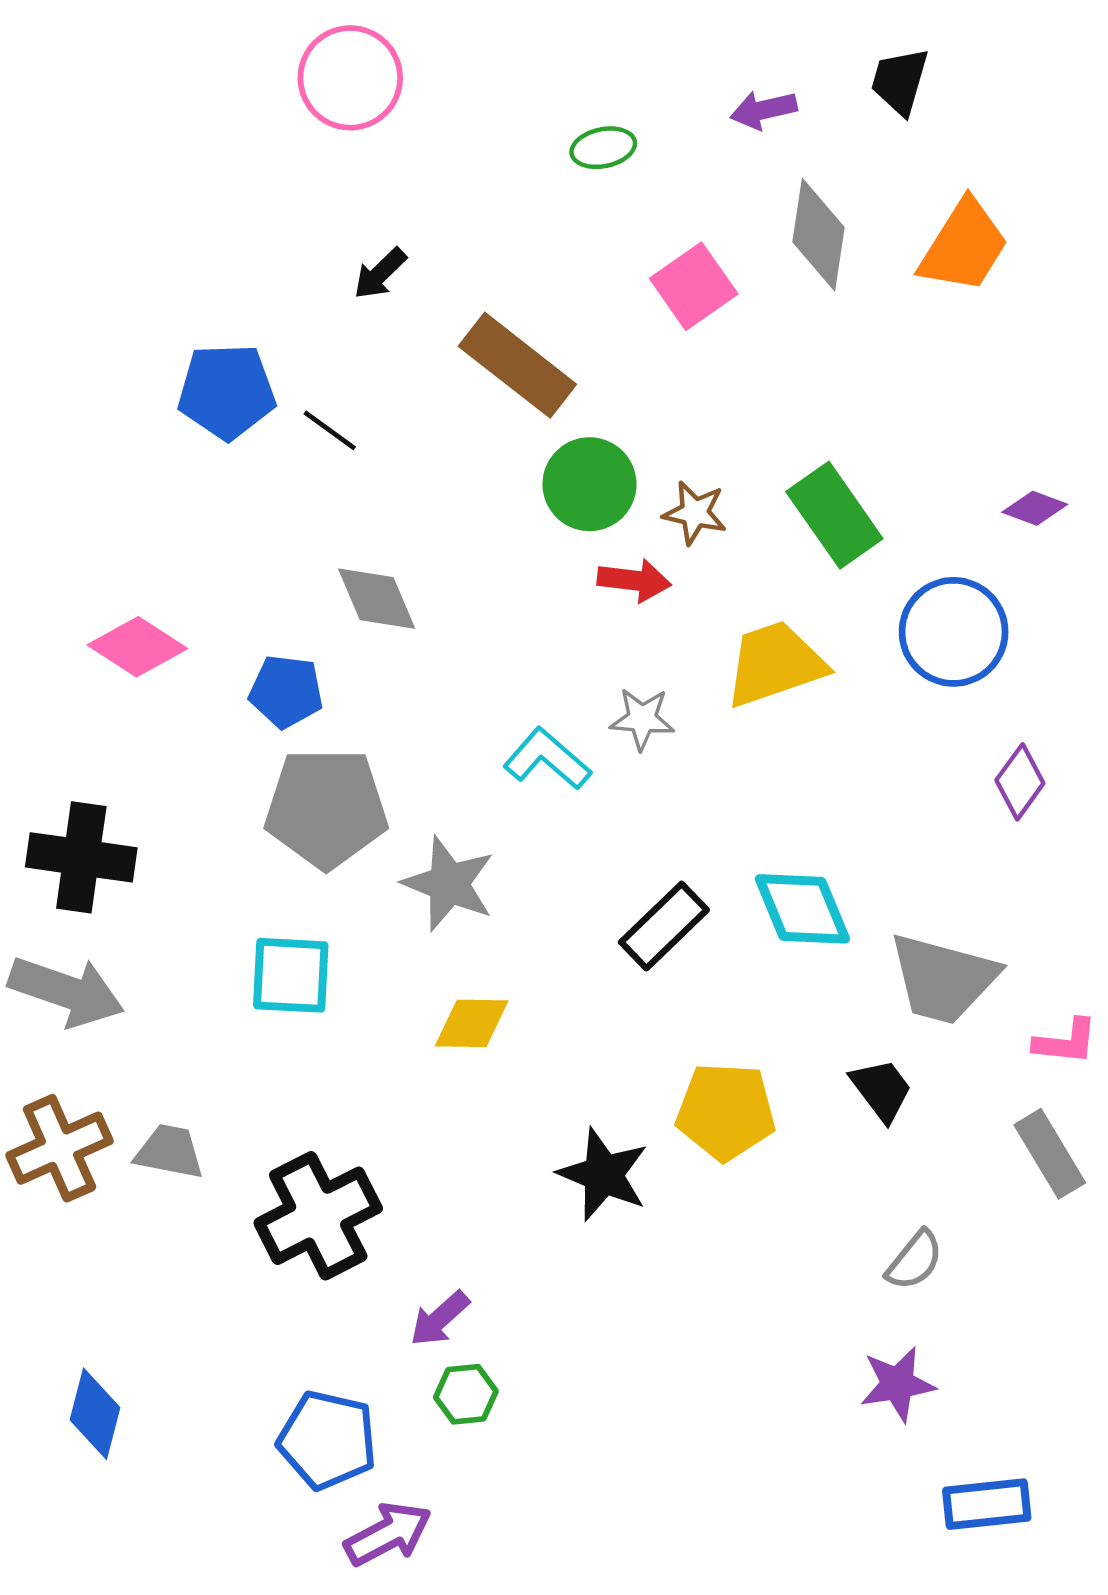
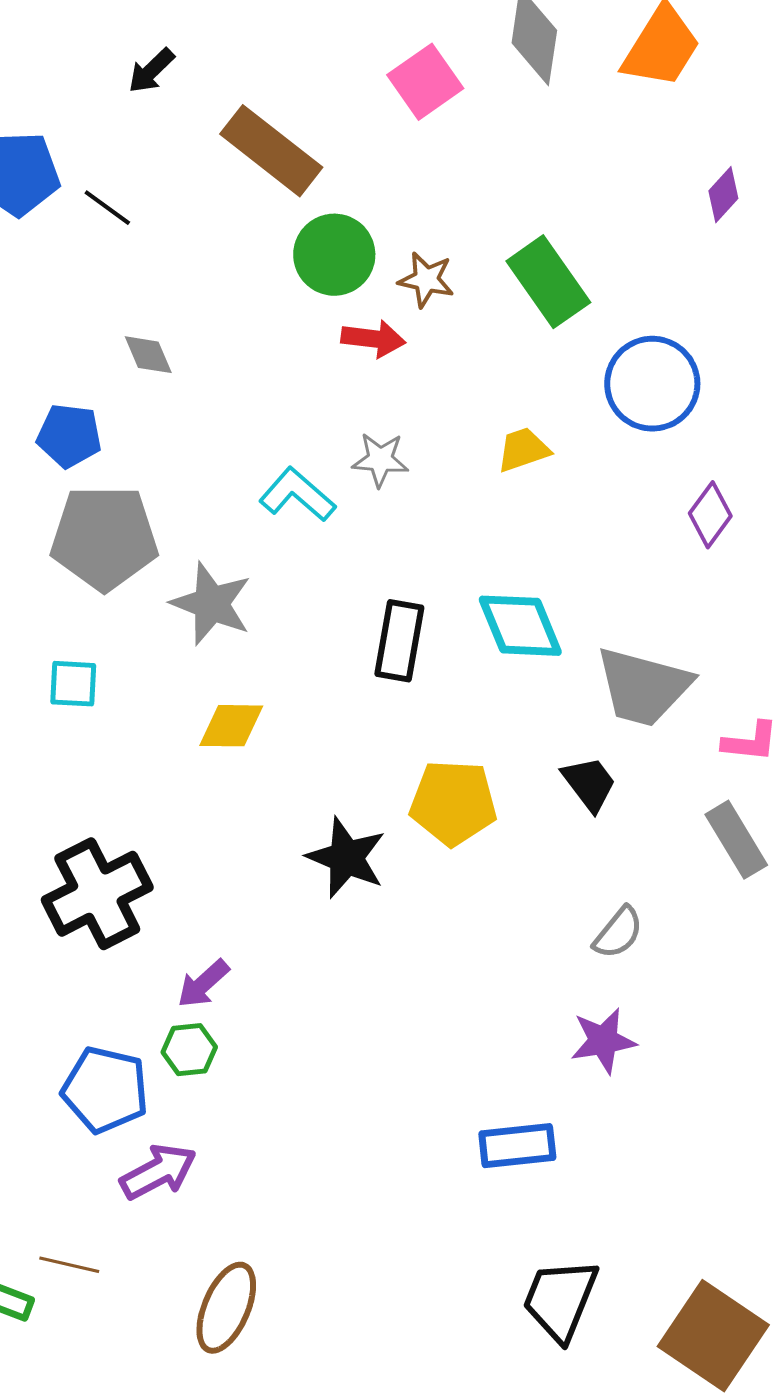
purple diamond: (1035, 508) -> (723, 195), moved, turned -68
gray diamond: (377, 599) -> (148, 355), size x0.7
yellow trapezoid: (775, 664) -> (523, 450), moved, size x0.6
black rectangle: (664, 926) -> (399, 641), turned -36
cyan square: (291, 975) -> (73, 684), size x0.7
green hexagon: (466, 1394) -> (189, 1050), moved
blue rectangle: (987, 1504) -> (517, 1146), moved

